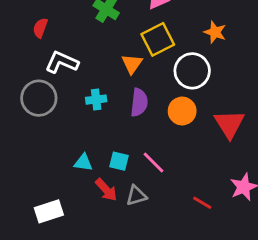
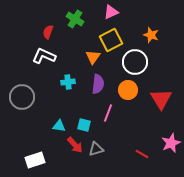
red semicircle: (40, 28) -> (48, 32), moved
gray circle: (39, 98) -> (22, 97), moved
pink line: (153, 163) -> (108, 113), moved, turned 66

